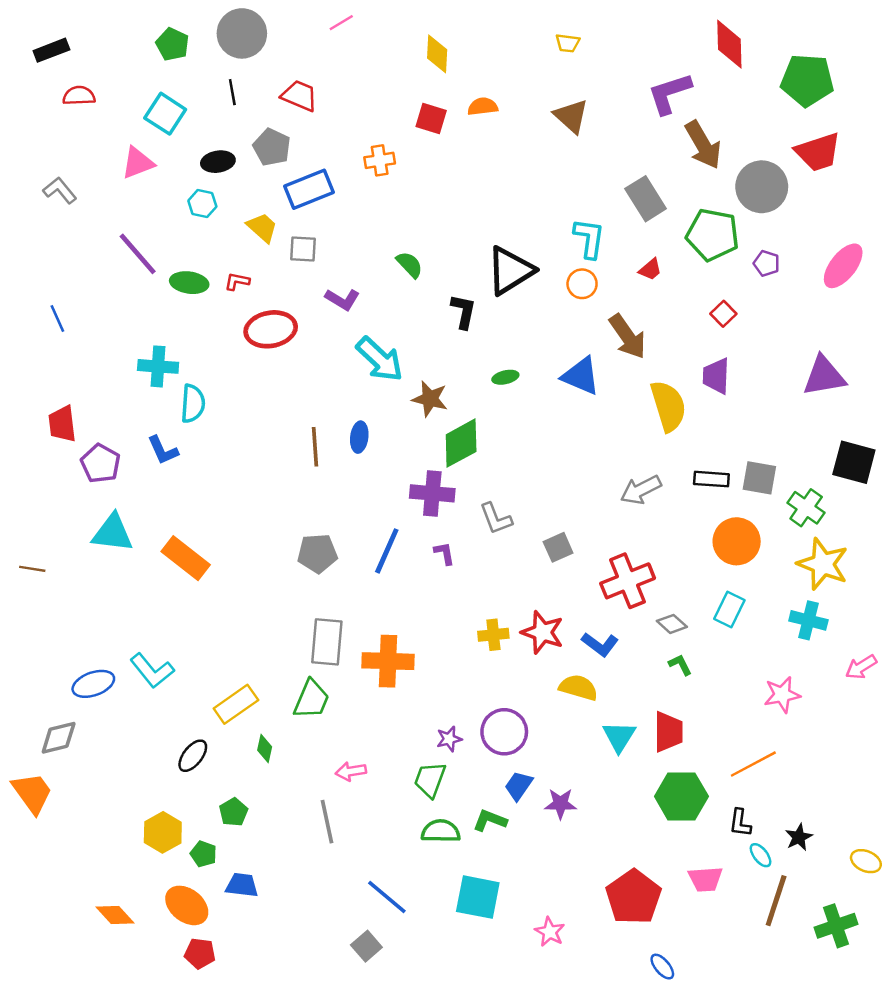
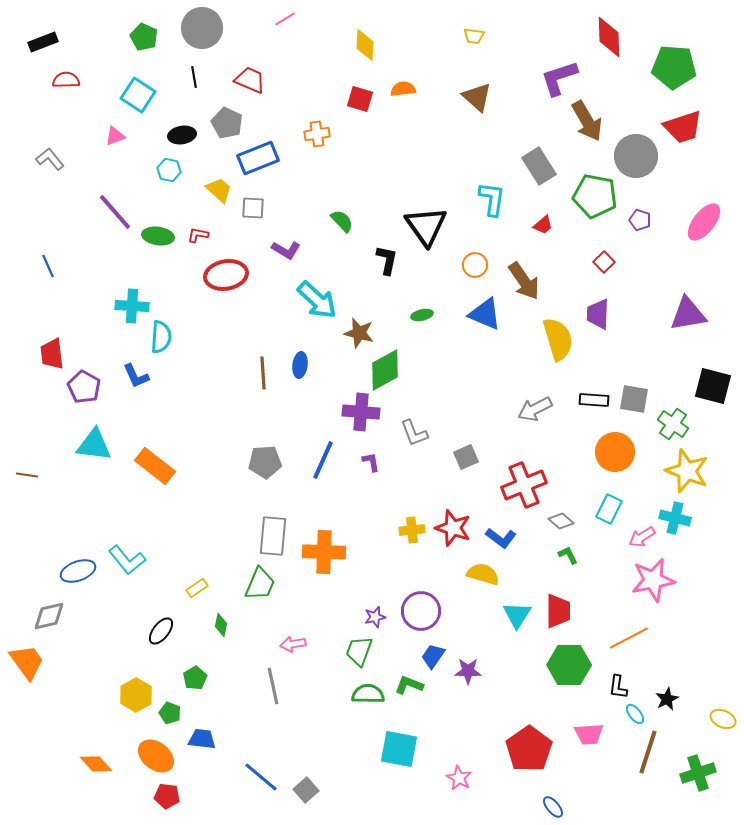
pink triangle: (138, 163) -> (115, 136), size x0.7
black triangle: (510, 271) -> (426, 226), turned -33
orange circle: (582, 284) -> (475, 265), moved
pink arrow: (861, 667) -> (642, 537), moved
pink star: (782, 695) -> (653, 580), size x1.4
yellow rectangle: (236, 704) -> (197, 588), size x0.6
blue line: (387, 897) -> (261, 777), moved

